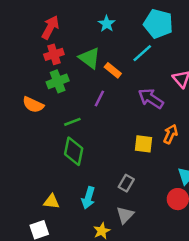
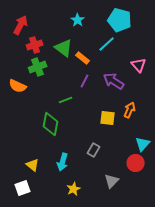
red arrow: (50, 27) -> (21, 25), moved
purple line: (99, 99) -> (85, 81), moved
green line: (72, 122) -> (66, 100), moved
yellow triangle: (52, 201) -> (33, 165), turned 32
gray triangle: (125, 215) -> (112, 181), moved

